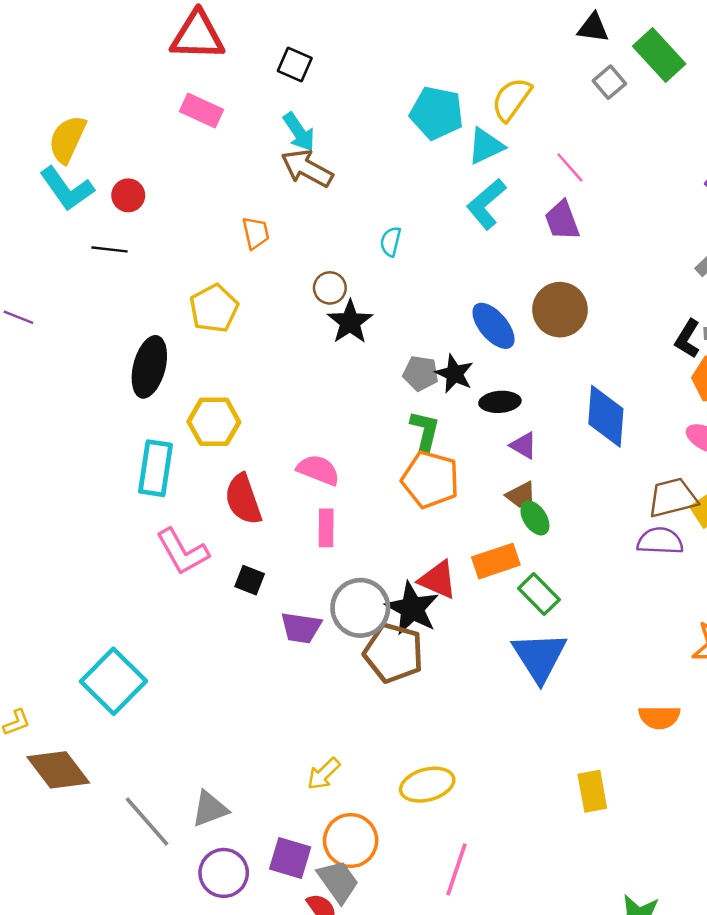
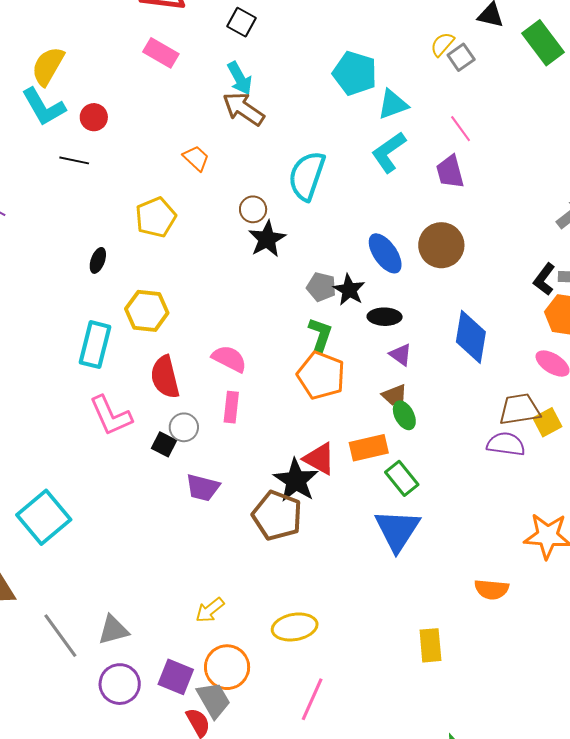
gray square: (609, 82) -> (461, 57), moved
yellow semicircle: (512, 99) -> (442, 44), moved, size x0.7
orange trapezoid: (256, 233) -> (196, 158), turned -40
cyan semicircle: (391, 242) -> (307, 176), size x2.0
black ellipse: (149, 367) -> (98, 260), size x0.5
gray circle: (360, 608) -> (184, 427), moved, size x0.6

